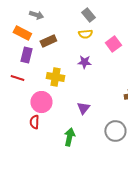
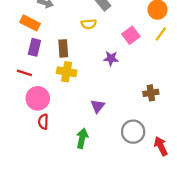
yellow semicircle: (85, 34) -> (89, 24), moved
brown rectangle: (48, 41) -> (63, 48), moved, turned -70
purple star: (84, 62) -> (111, 58), moved
pink circle: (41, 102) -> (38, 98), moved

